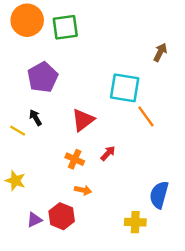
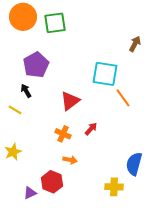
black arrow: (35, 118) -> (26, 91), moved
yellow star: (15, 181) -> (13, 152), turned 30
purple triangle: (34, 220) -> (30, 193), moved

